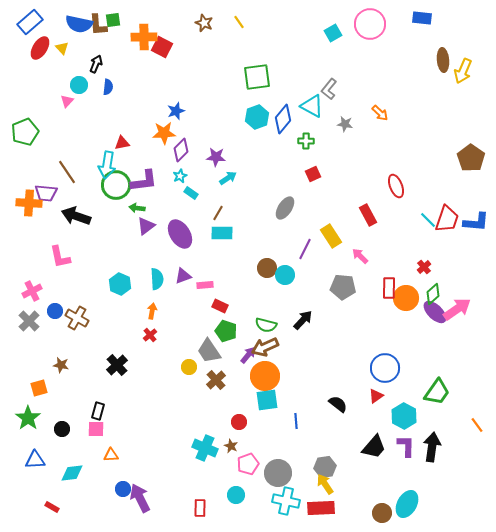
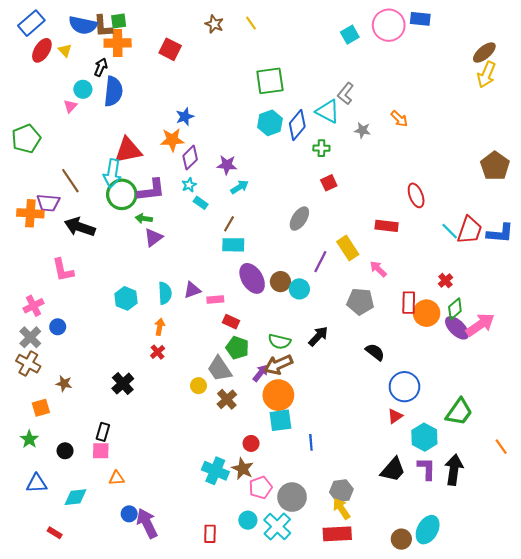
blue rectangle: (422, 18) -> (420, 19), moved
orange cross: (144, 37) -> (118, 43), moved
brown ellipse: (443, 60) -> (484, 53), moved, turned 55
blue semicircle: (108, 87) -> (113, 91), size x1.8
red triangle: (122, 143) -> (128, 150), size x1.8
red rectangle: (368, 215) -> (387, 226), turned -55
purple ellipse: (180, 234) -> (252, 278), moved
brown cross: (77, 318) -> (28, 364), moved
black semicircle: (338, 404) -> (375, 352), moved
green star: (28, 418) -> (29, 439), size x0.7
brown star: (231, 446) -> (243, 469), size x1.5
cyan cross: (286, 501) -> (277, 526), moved, turned 32

